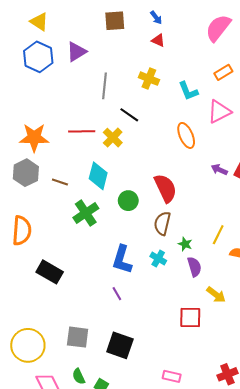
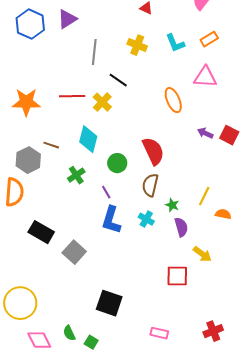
cyan L-shape: (188, 91) -> (175, 43), moved
pink triangle: (219, 112) -> (205, 77), turned 30
gray hexagon: (26, 173) -> (28, 160), moved
green cross: (86, 213) -> (76, 175), size x0.7
purple line: (117, 294) -> (106, 192), moved
gray square: (78, 337) -> (74, 252), moved, turned 35

